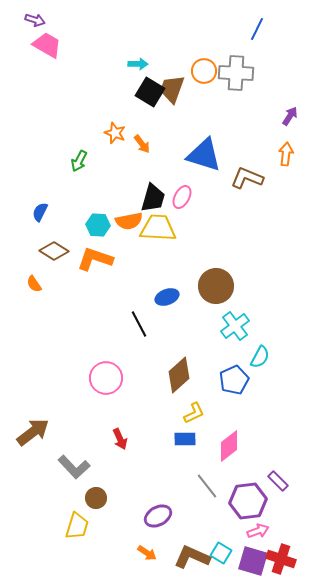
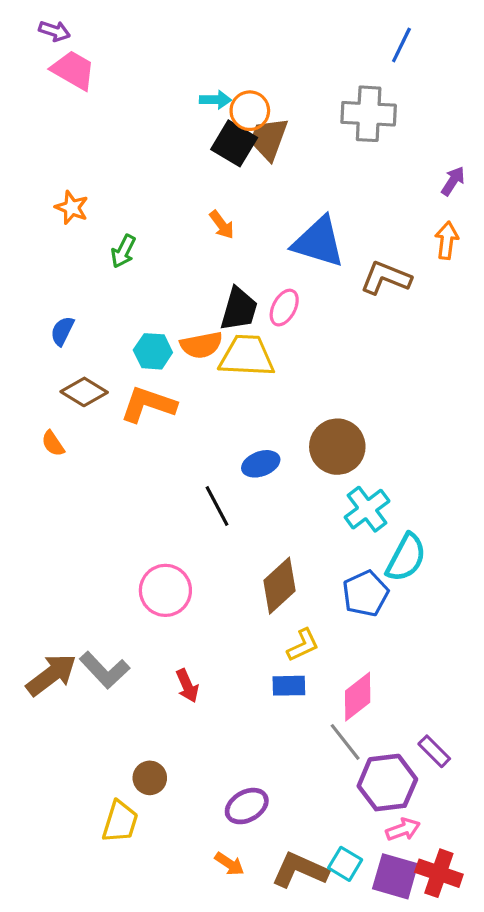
orange circle: (204, 71) -> (250, 111), moved
orange star: (115, 133) -> (72, 208), moved
cyan semicircle: (260, 357) -> (406, 558), size x1.4
gray L-shape: (74, 467) -> (104, 670), moved
gray line: (207, 486) -> (345, 742), moved

